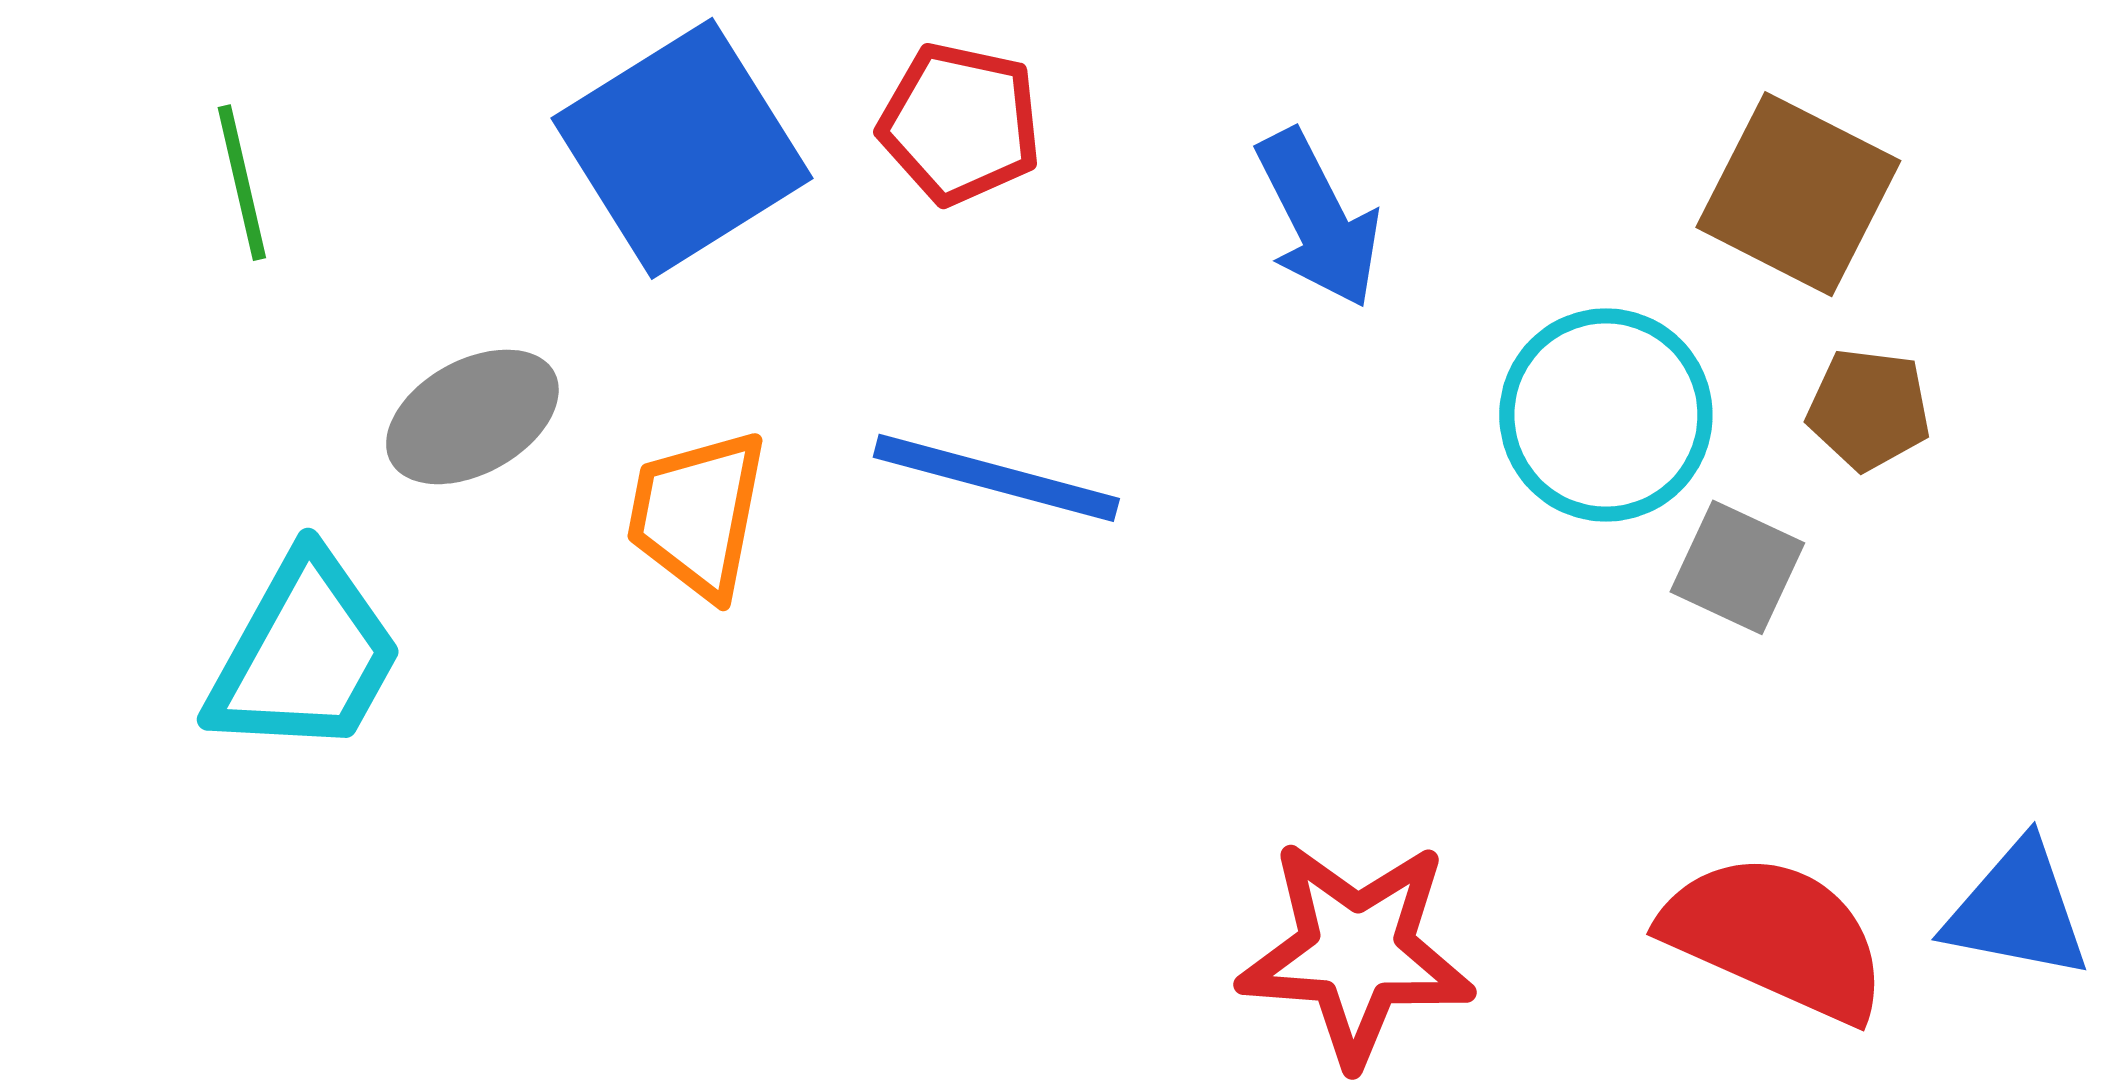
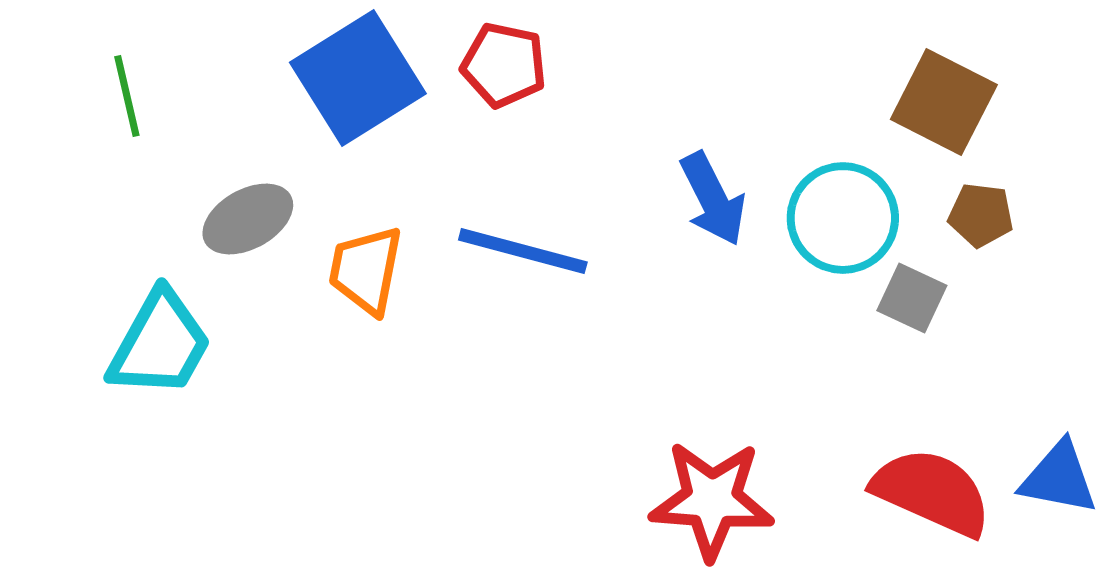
blue arrow: (1318, 219) -> (713, 199), moved

